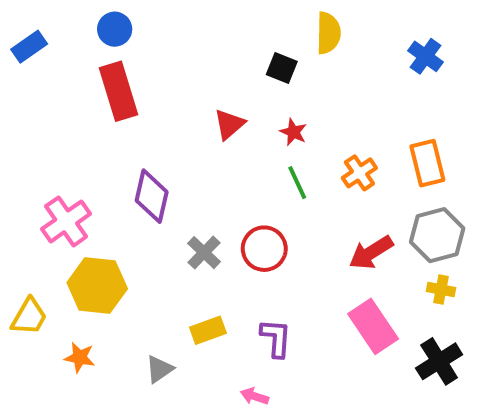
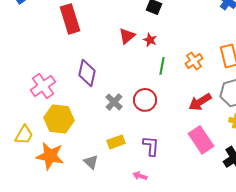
red star: (293, 132) -> (150, 40), moved
green line: (297, 183) -> (162, 66), turned 36
orange star: (80, 357) -> (50, 156), size x1.8
gray triangle: (159, 369) -> (91, 162), turned -42

